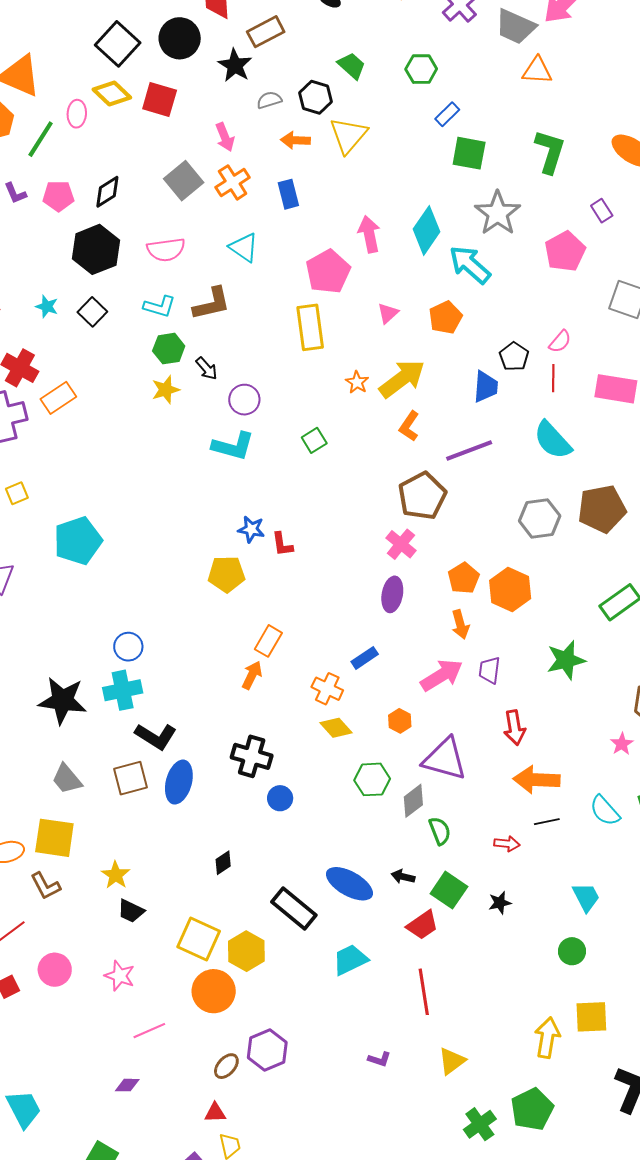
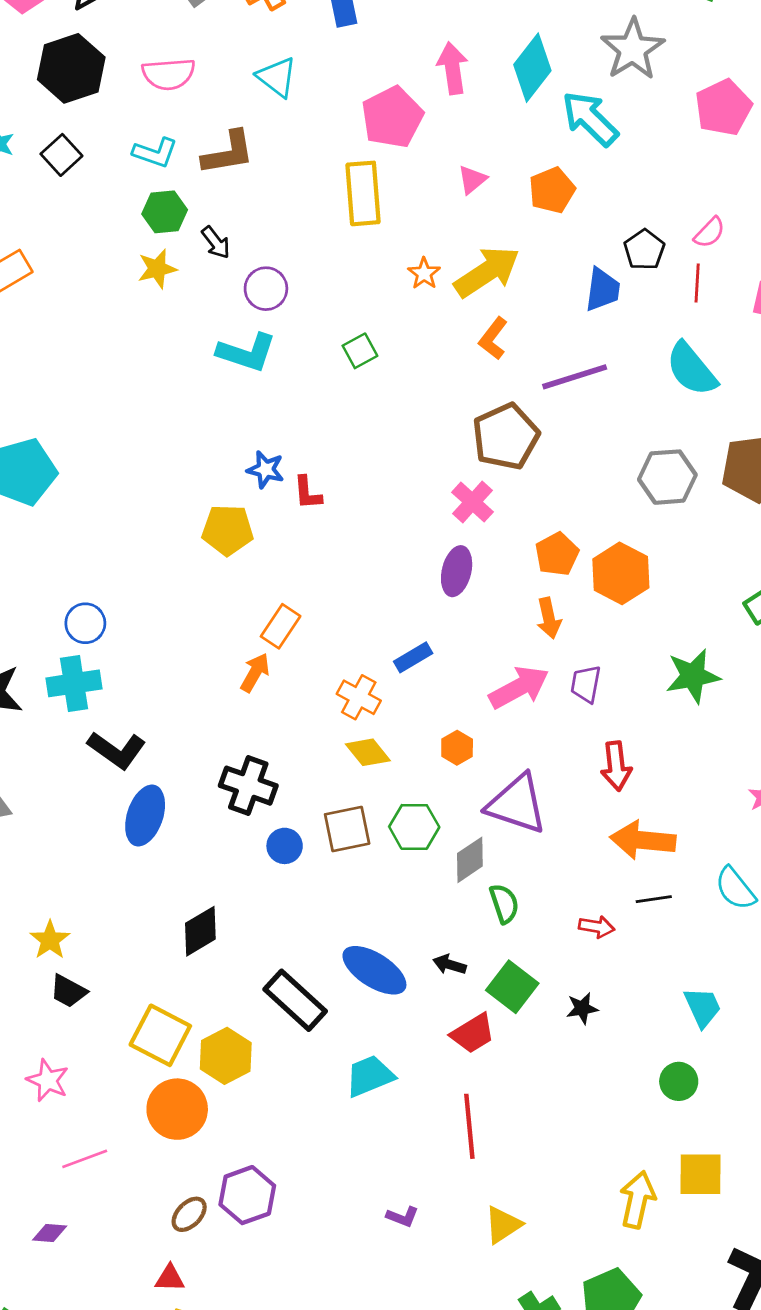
brown square: (131, 778) -> (347, 829), moved
black diamond: (223, 863) -> (200, 931), size x1.5

